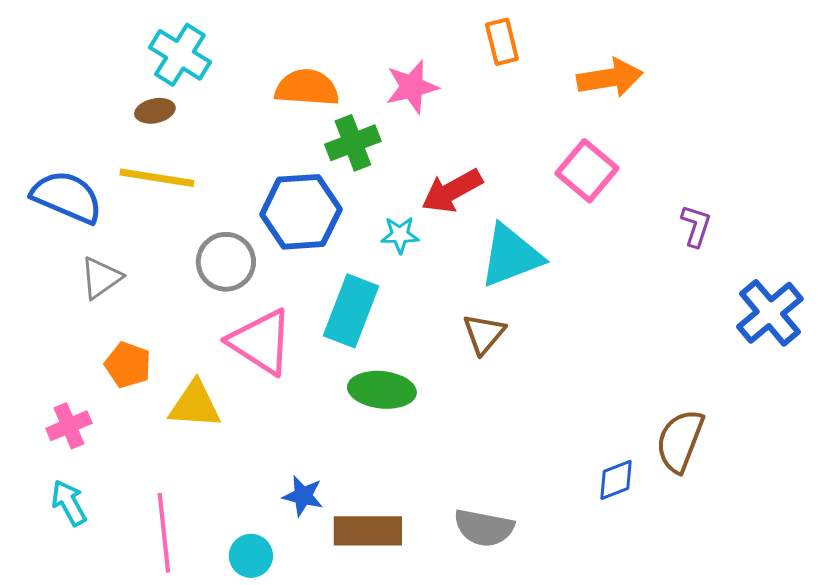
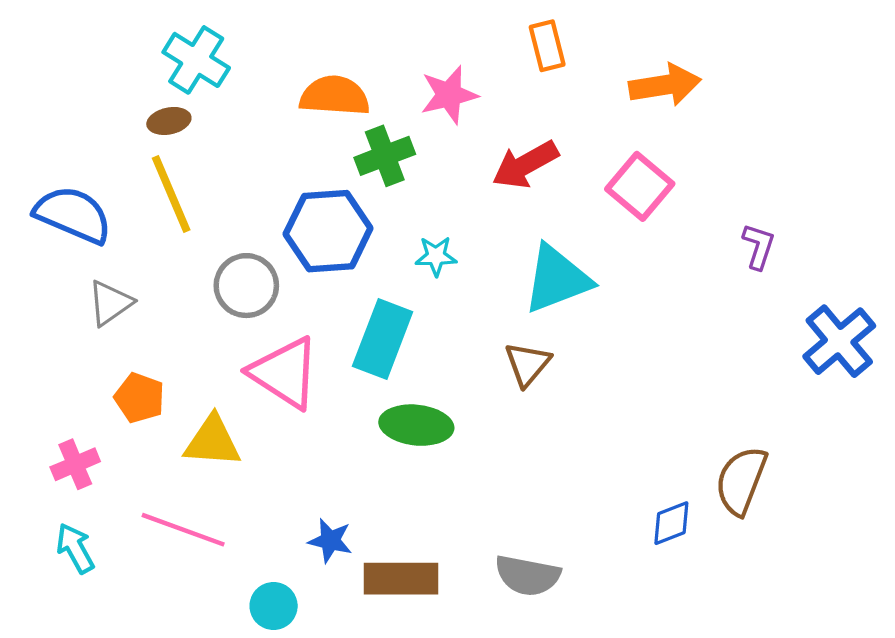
yellow line: (157, 178) -> (171, 194), turned 58
red arrow: (452, 191) -> (525, 165), moved
pink line: (164, 533) -> (183, 530), moved, turned -64

